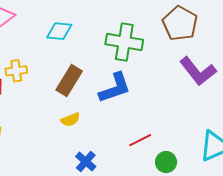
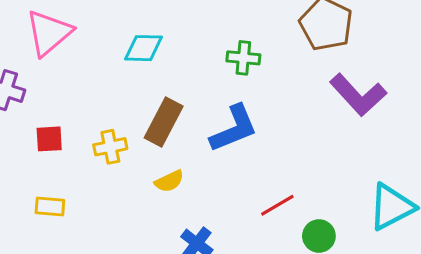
green cross: (124, 42) -> (243, 58), size x0.6
yellow cross: (16, 71) -> (110, 147), moved

